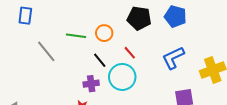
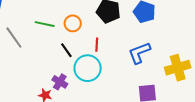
red line: (130, 53) -> (97, 45), turned 40
purple cross: (91, 84) -> (60, 82), moved, turned 35

